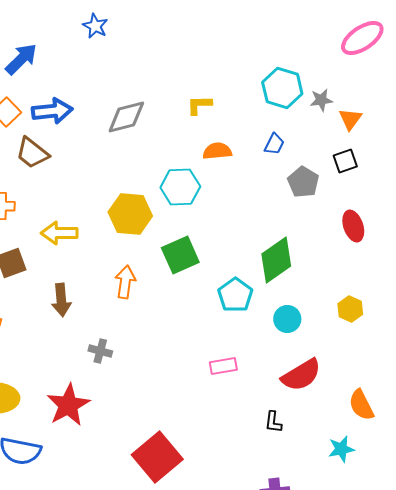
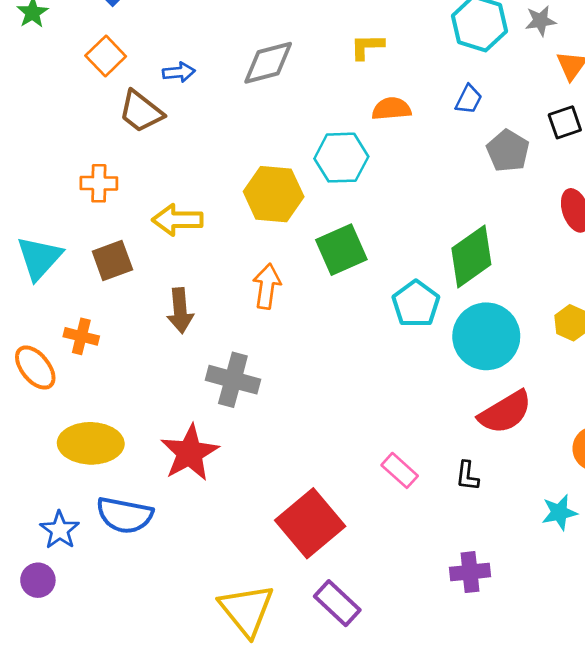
gray star: (321, 100) -> (540, 21), moved
blue arrow: (52, 111) -> (179, 72), moved, size x0.6
cyan circle: (287, 319) -> (486, 336), size x1.8
gray cross: (100, 351) -> (233, 380), size x1.6
pink rectangle: (223, 366) -> (400, 470), moved, turned 52

